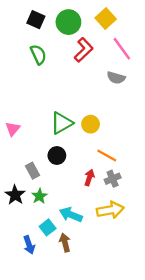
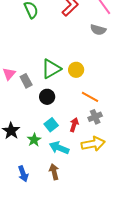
gray rectangle: (32, 171) -> (26, 81), moved
red arrow: (89, 178) -> (74, 125), moved
green star: (39, 196) -> (34, 140), moved
cyan square: (48, 227) -> (51, 125), moved

